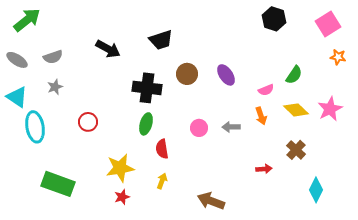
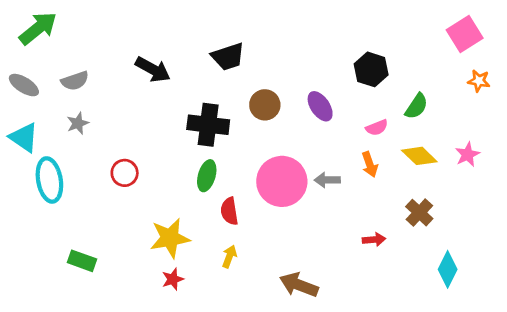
black hexagon: (274, 19) -> (371, 69), moved
pink star: (330, 109) -> (467, 154), size x0.7
pink circle: (199, 128) -> (282, 181), size x2.0
green rectangle: (58, 184) -> (82, 261), size x0.6

